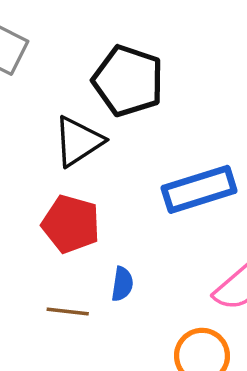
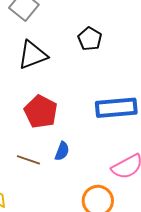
black pentagon: (128, 81) -> (90, 39), size x0.6
black triangle: (78, 141) -> (33, 55), moved

